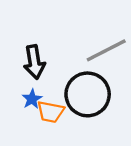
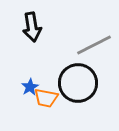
black arrow: (34, 62) -> (32, 27), moved

